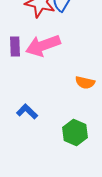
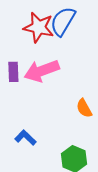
orange semicircle: (85, 82) -> (84, 108), turned 48

